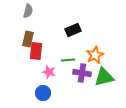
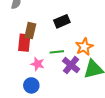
brown rectangle: (28, 39) -> (30, 30), moved
purple cross: (82, 73) -> (71, 65), turned 30

